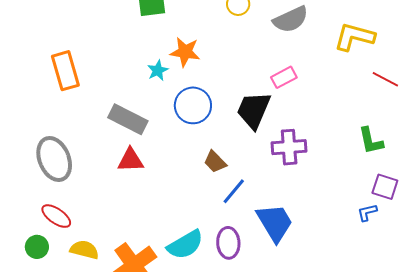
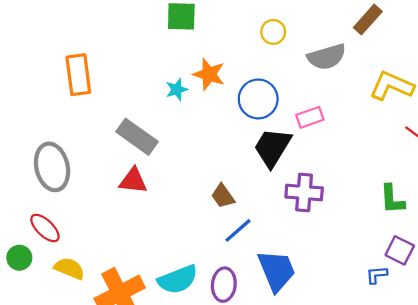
blue circle: (193, 105) -> (258, 99), moved

